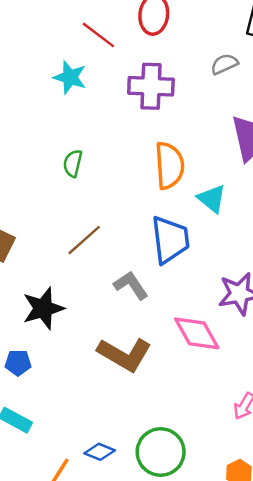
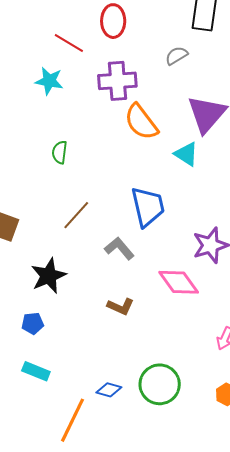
orange semicircle: (169, 166) -> (141, 122), moved, turned 153
cyan triangle: (212, 199) -> (186, 154), moved
brown L-shape: (125, 354) -> (121, 306), size x0.6

